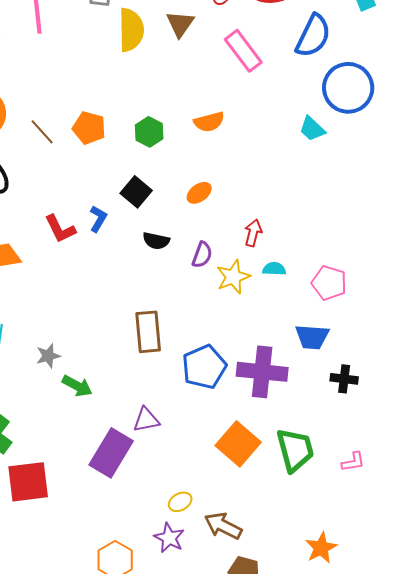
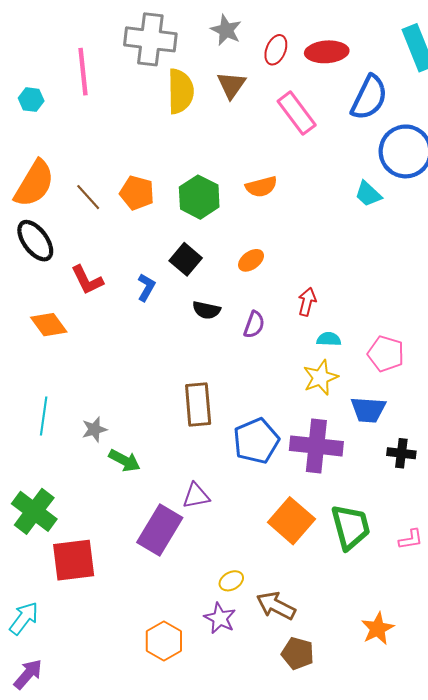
green hexagon: (149, 132) -> (199, 197), size x1.4
red L-shape: (60, 229) -> (87, 280), moved
yellow star: (233, 277) -> (320, 378), moved

